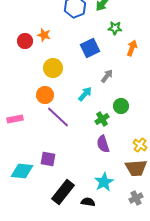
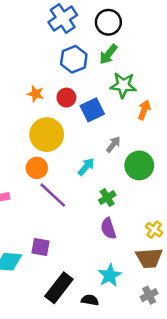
green star: (115, 28) -> (123, 85), size x1.5
red circle: (25, 41) -> (66, 98), moved
yellow circle: (53, 68) -> (47, 135), size x1.4
green circle: (121, 106) -> (139, 165), moved, size x1.5

